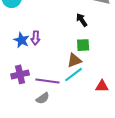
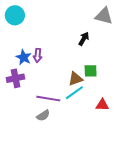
black arrow: (82, 20) -> (84, 39), turned 64
green square: (83, 45) -> (91, 71), moved
purple cross: (20, 74) -> (15, 78), moved

